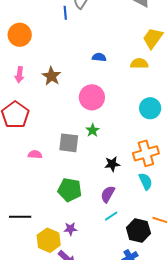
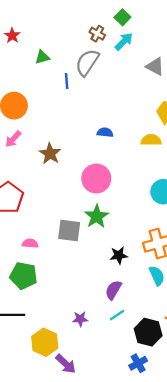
pink arrow: (19, 75) -> (13, 139), moved, turned 35
green star: (93, 130) -> (97, 216), size x1.5
green pentagon: (70, 190) -> (24, 276), moved
purple star: (70, 229) -> (80, 319), moved

